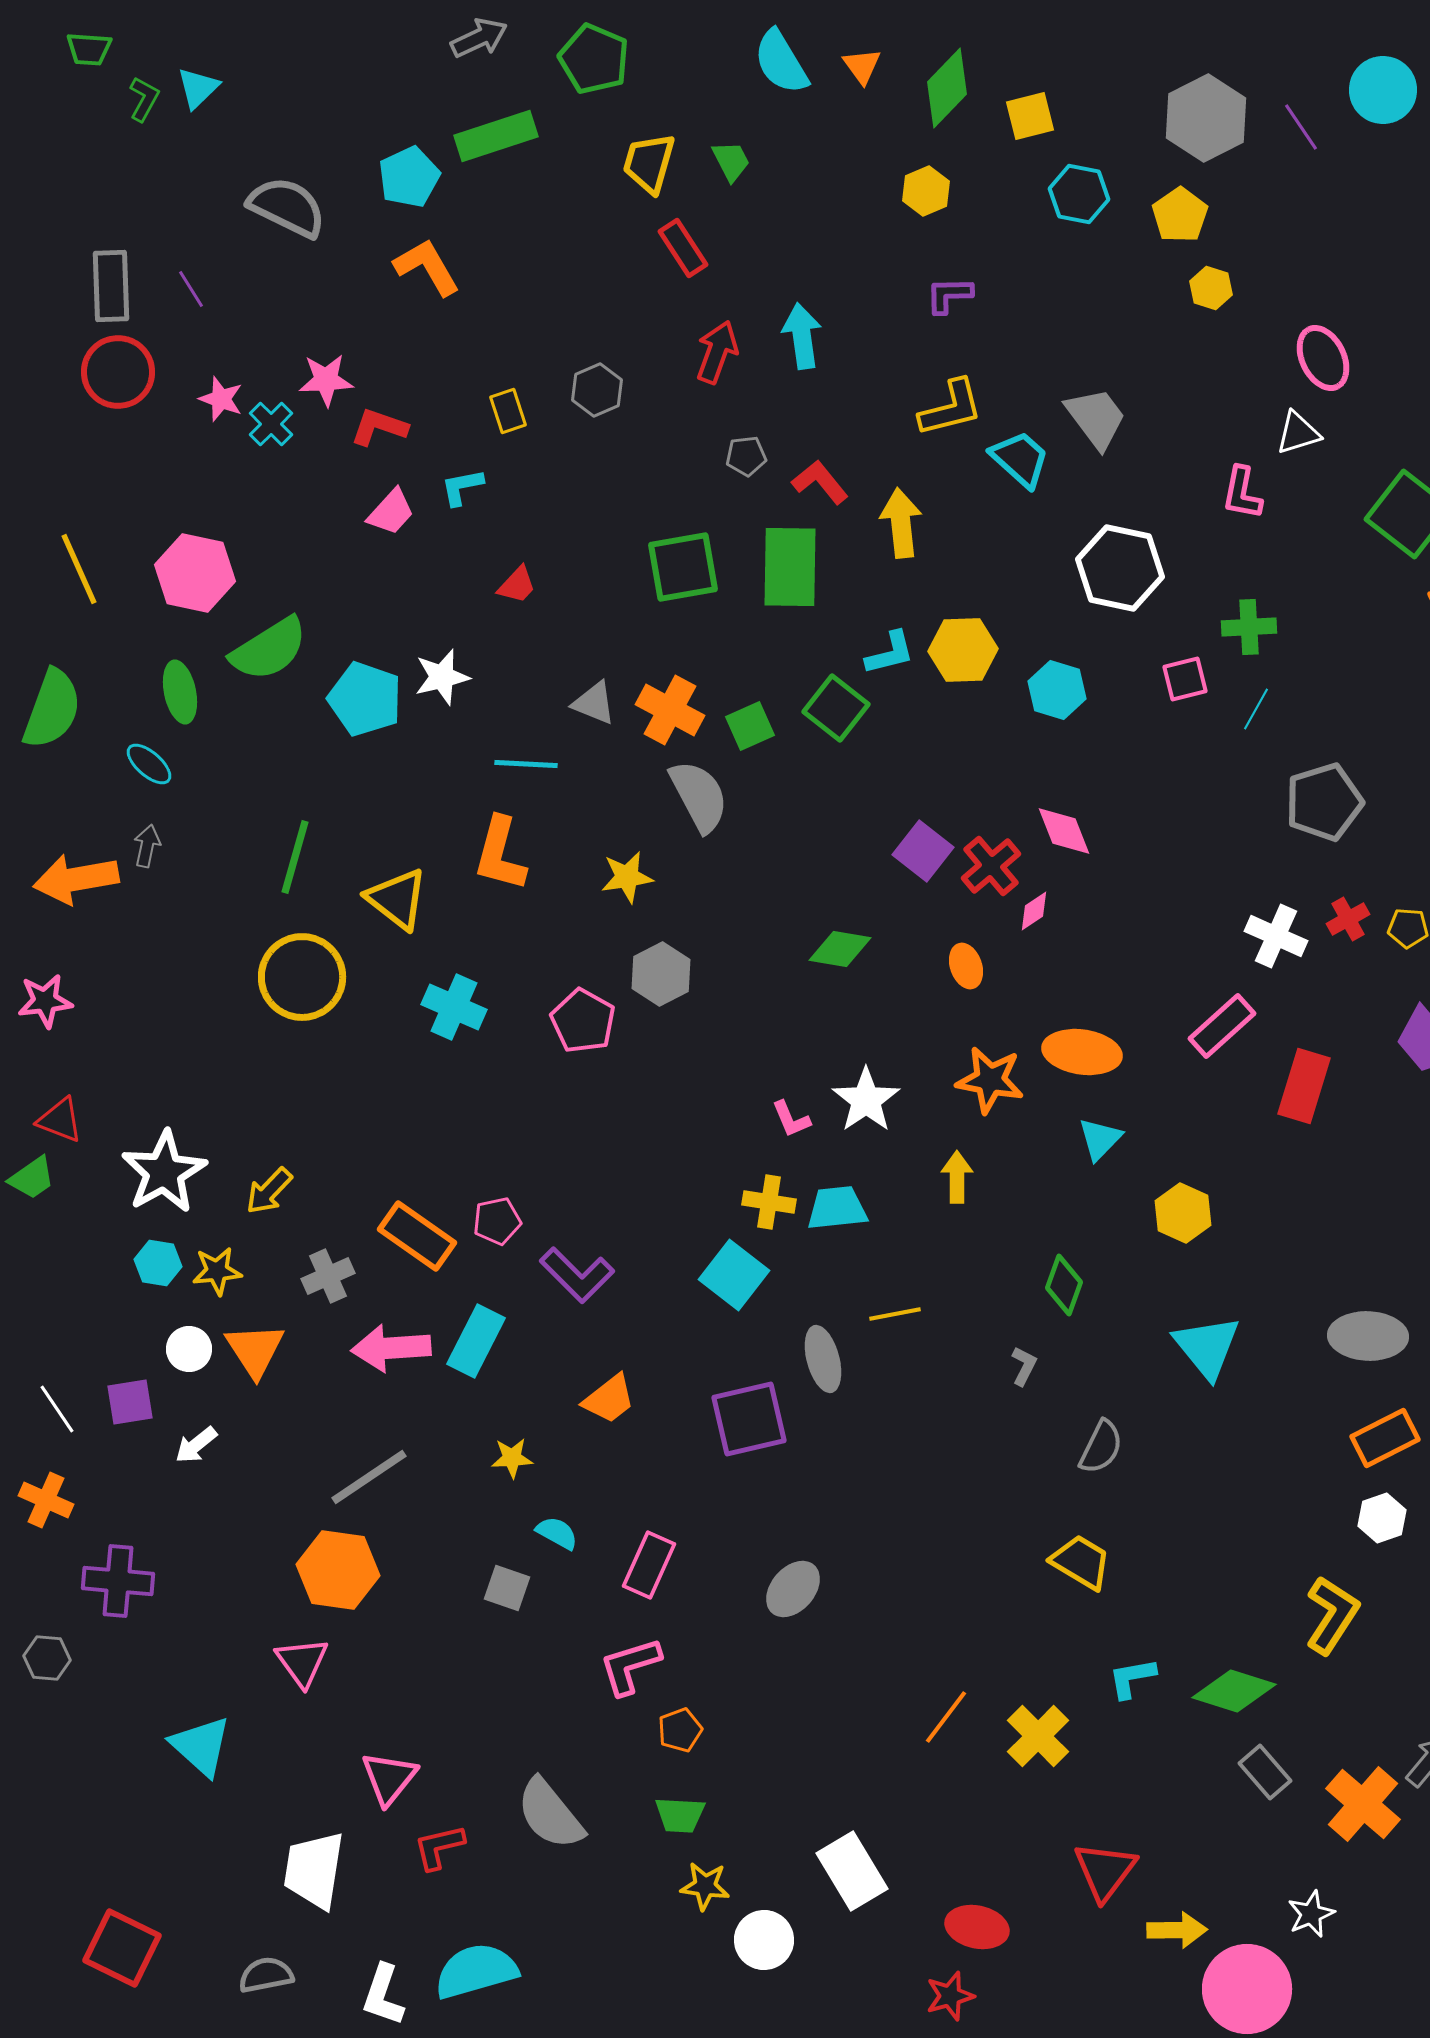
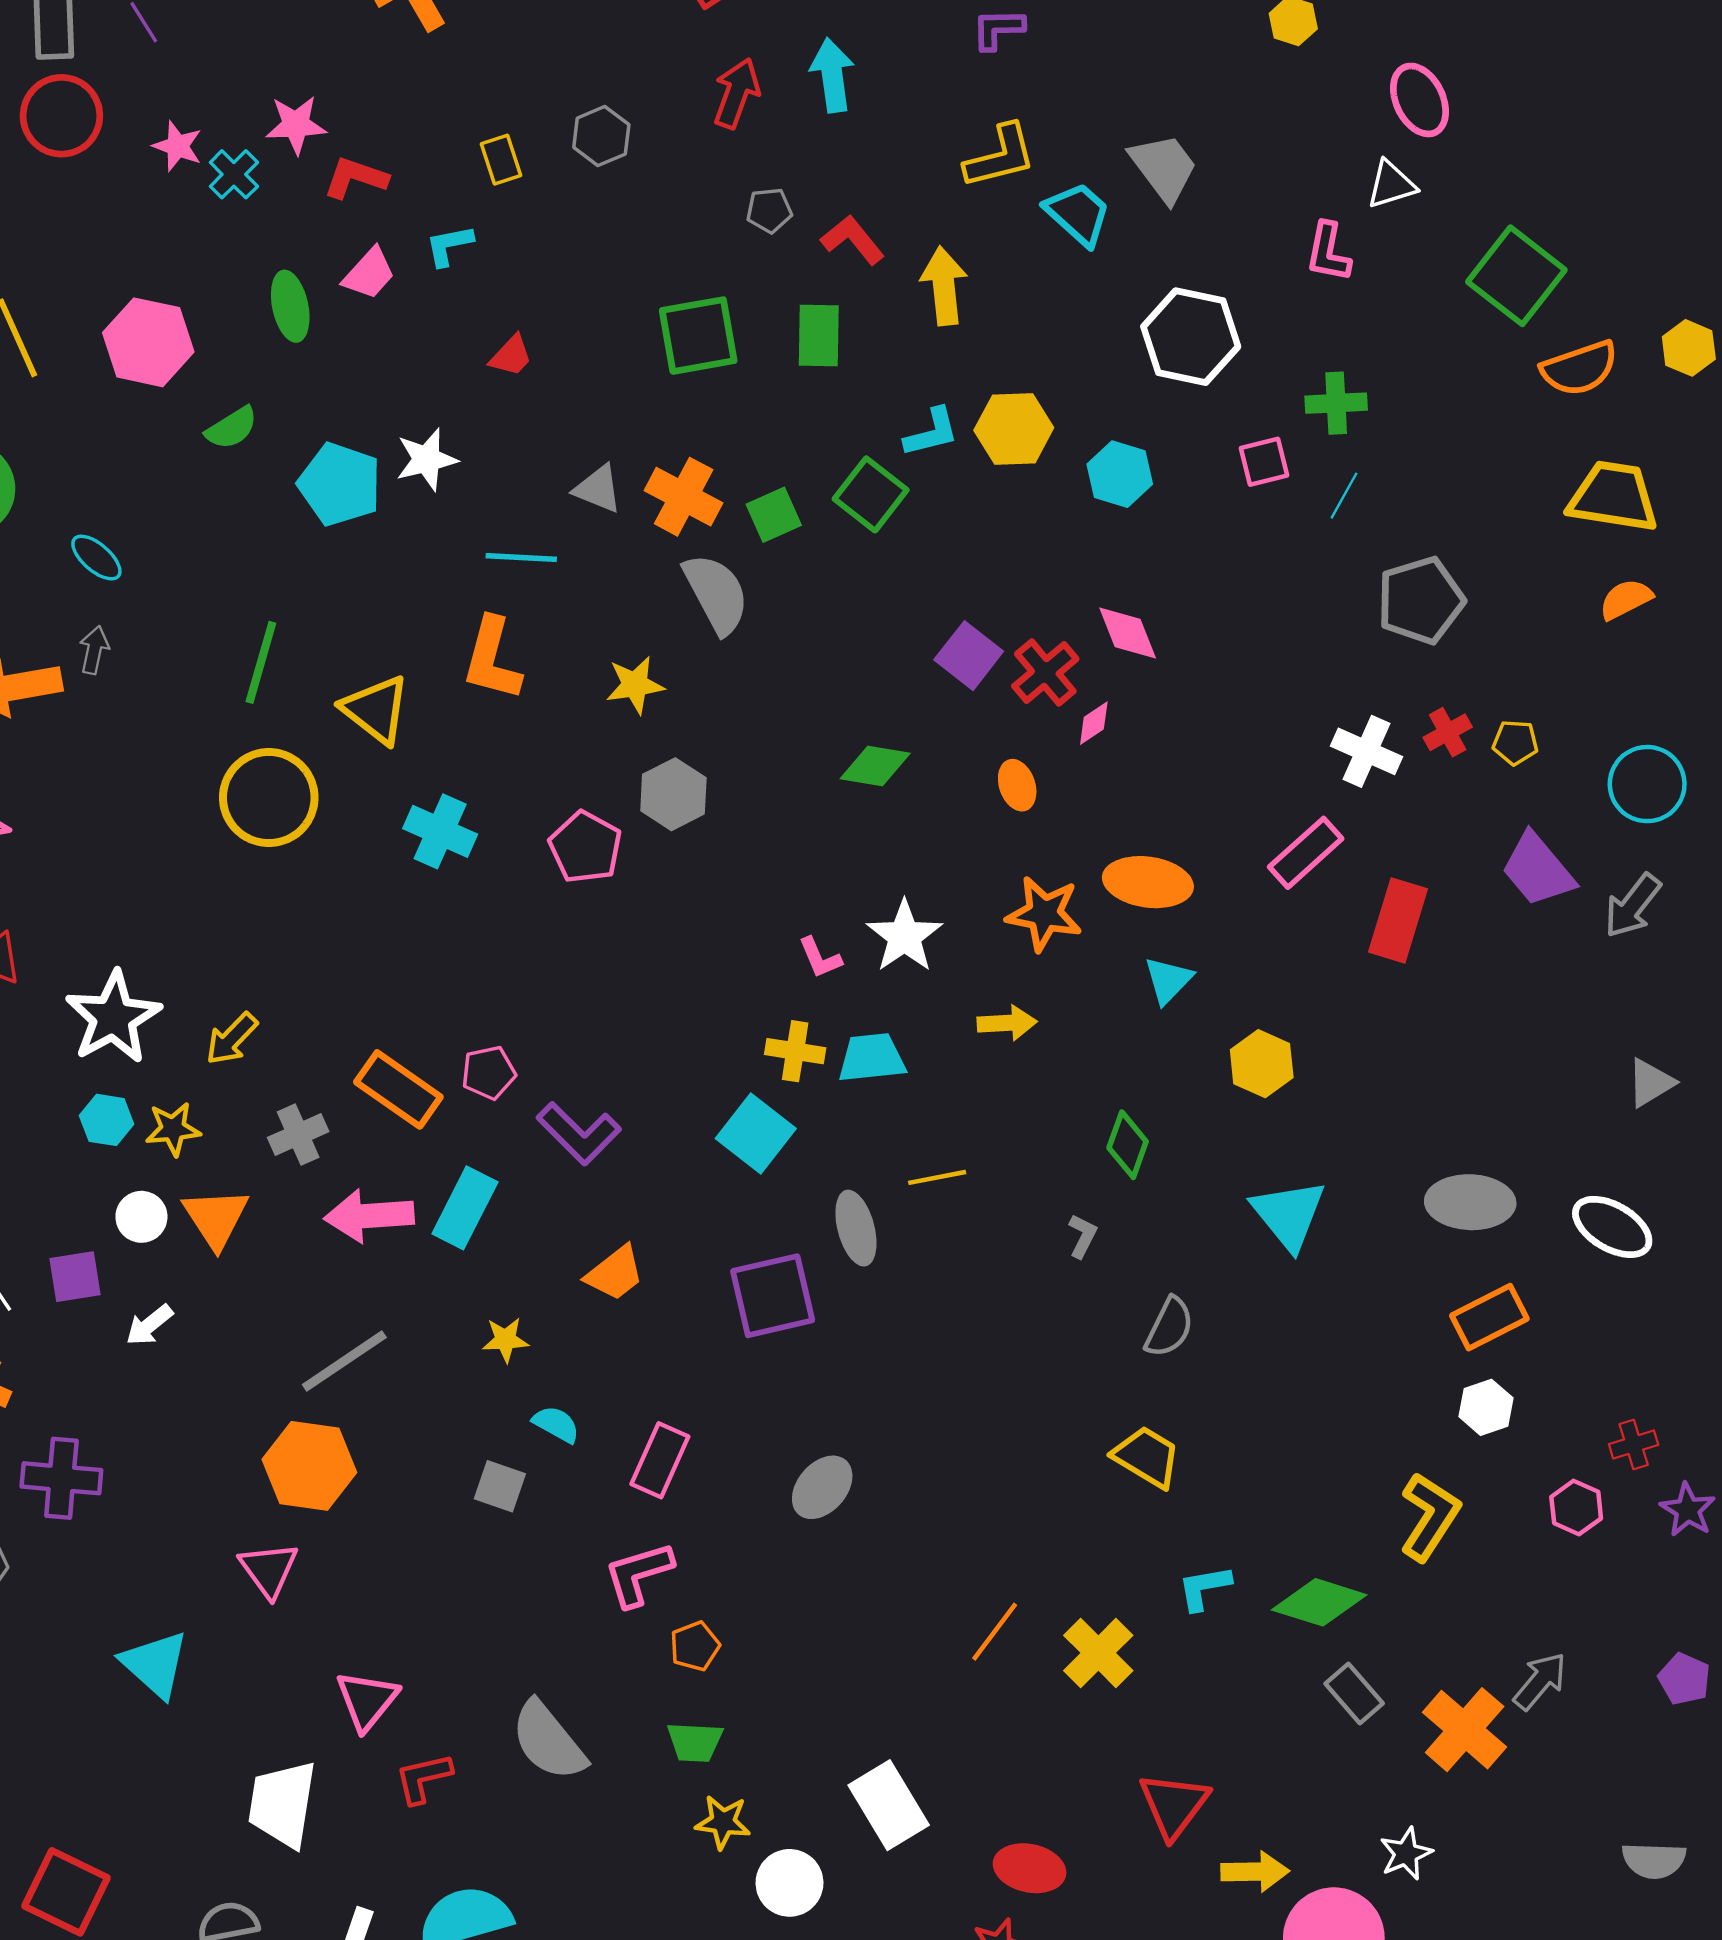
green rectangle: (790, 567) -> (819, 336), size x0.7
green semicircle: (269, 649) -> (232, 428), size x0.6
green ellipse: (180, 692) -> (290, 306), moved
yellow arrow: (957, 1177) -> (1007, 1023), turned 87

